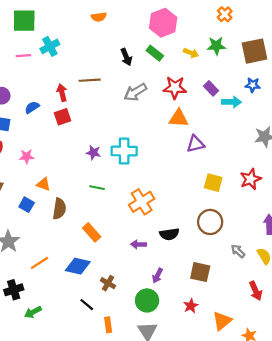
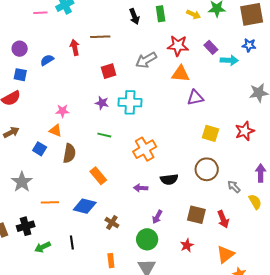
green rectangle: (155, 53) -> (161, 14), turned 42
gray arrow: (135, 92) -> (146, 60), moved
red square: (63, 117) -> (109, 71), moved
pink star: (27, 156) -> (62, 111), moved
gray arrow: (238, 251) -> (234, 187), moved
orange line: (39, 263) -> (50, 202), turned 30
red arrow: (256, 291) -> (223, 219), moved
black line: (87, 305) -> (72, 243), moved, turned 40
orange triangle: (222, 321) -> (225, 254), moved

